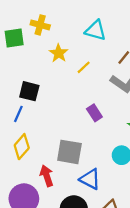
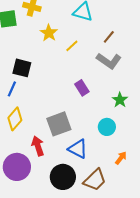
gray square: (69, 152) -> (59, 124), turned -30

